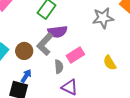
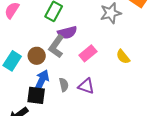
gray semicircle: (59, 67) -> (64, 85), moved
blue arrow: (26, 76) -> (42, 80), size x1.5

